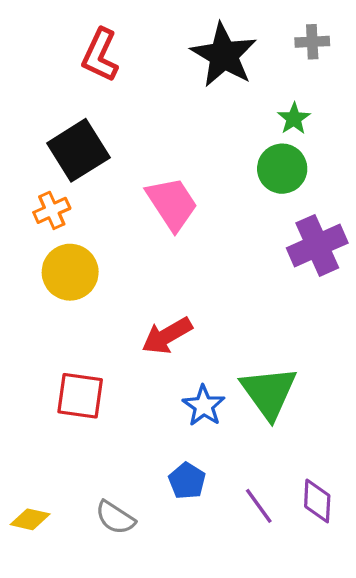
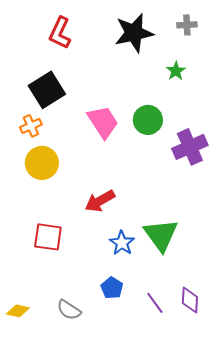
black star: (224, 55) -> (134, 33), turned 30
green circle: (282, 169) -> (148, 120), moved

